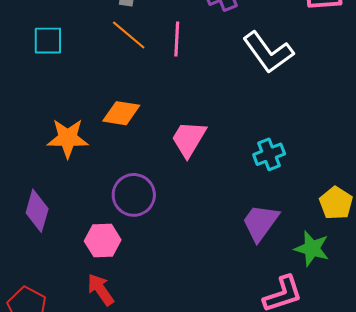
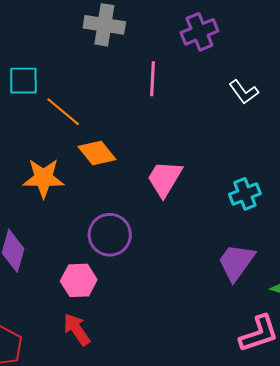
orange line: (129, 35) -> (63, 112), moved
white L-shape: (268, 52) -> (244, 92), size x0.6
orange diamond: (121, 113) -> (97, 153), turned 42

